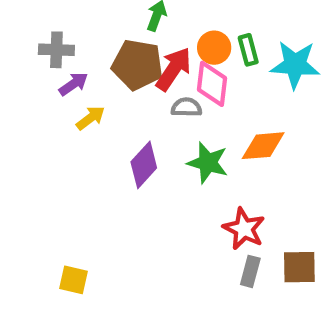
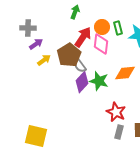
brown pentagon: (137, 65) -> (69, 55), moved, turned 30
gray semicircle: (186, 107) -> (80, 66), moved, turned -128
purple diamond: (144, 165) -> (82, 82), moved
yellow square: (74, 280) -> (36, 136), size x1.6

